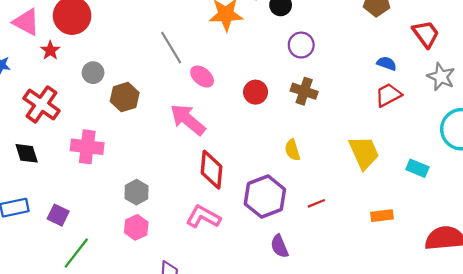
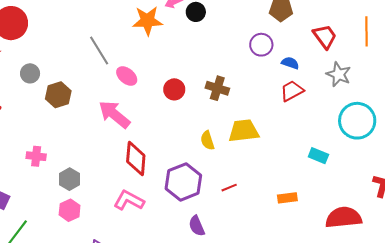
purple circle: (301, 45) -> (261, 45), moved
pink cross: (87, 147) -> (36, 156), moved, size x0.7
yellow trapezoid: (364, 153) -> (244, 131), moved, turned -72

